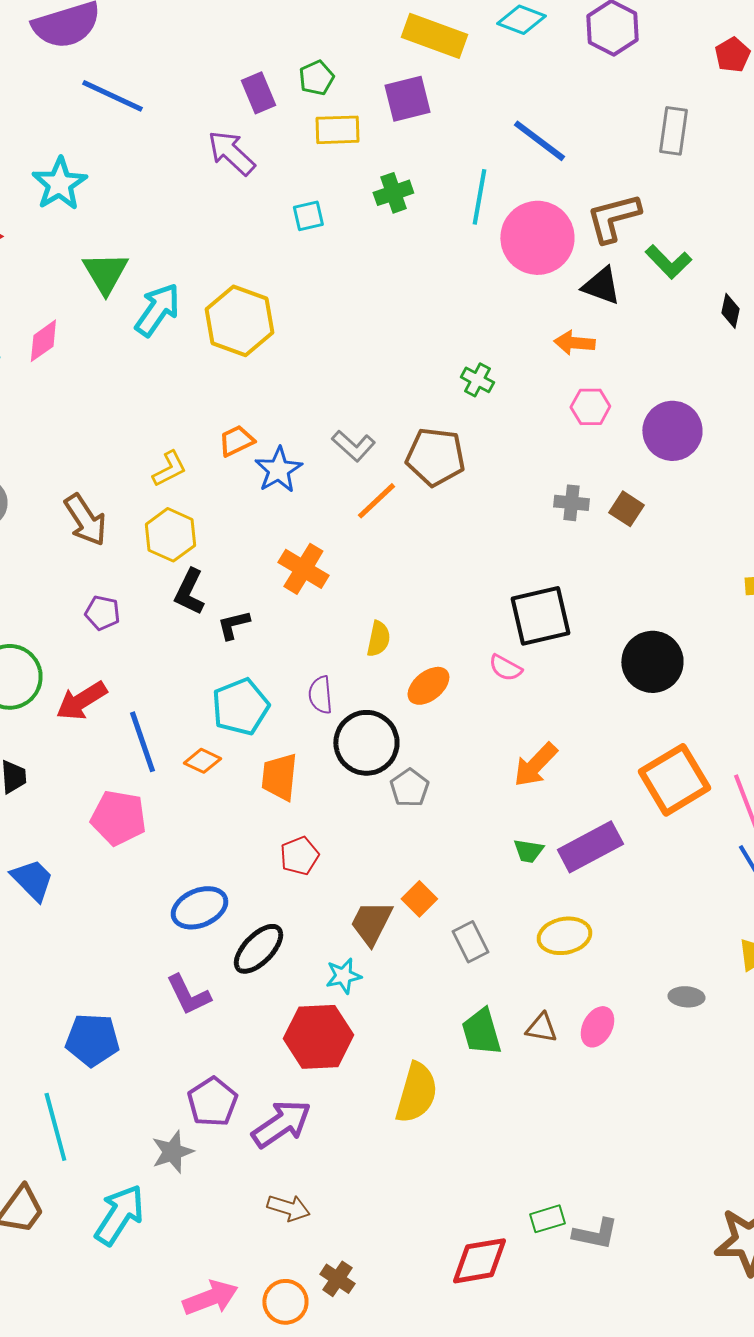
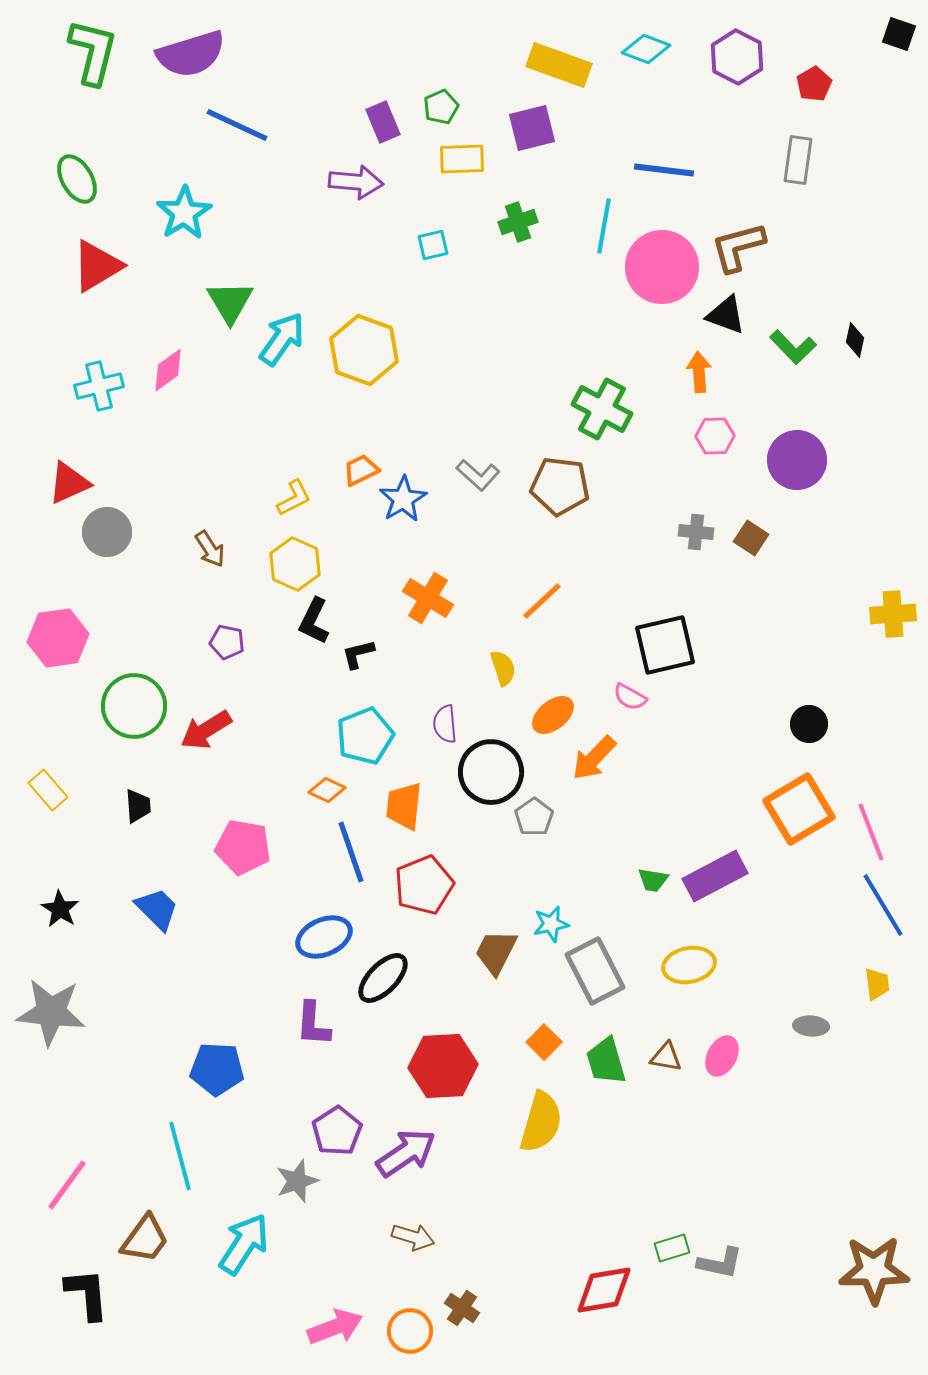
red pentagon: (732, 55) -> (814, 84), moved
blue line: (539, 141) -> (664, 170), turned -30
purple arrow: (231, 153) -> (356, 182), turned 142
green L-shape: (668, 262) -> (793, 347), moved
orange arrow: (574, 343) -> (699, 372), turned 81
green cross: (477, 380) -> (602, 409), size x1.8
orange line: (376, 501) -> (542, 601), moved
brown arrow: (85, 520) -> (210, 549), size x0.7
yellow semicircle: (378, 639) -> (503, 668), turned -30
black circle: (652, 662) -> (809, 724), moved, size x0.6
blue line: (142, 742) -> (351, 852), moved
orange arrow: (535, 765) -> (594, 758), moved
red pentagon: (299, 856) -> (424, 885), size x1.5
orange square: (419, 899) -> (544, 1042), moved
gray rectangle: (470, 942) -> (595, 971), size x1.6
cyan star: (343, 976) -> (551, 924), moved
purple L-shape: (188, 995) -> (313, 1024), turned 30

